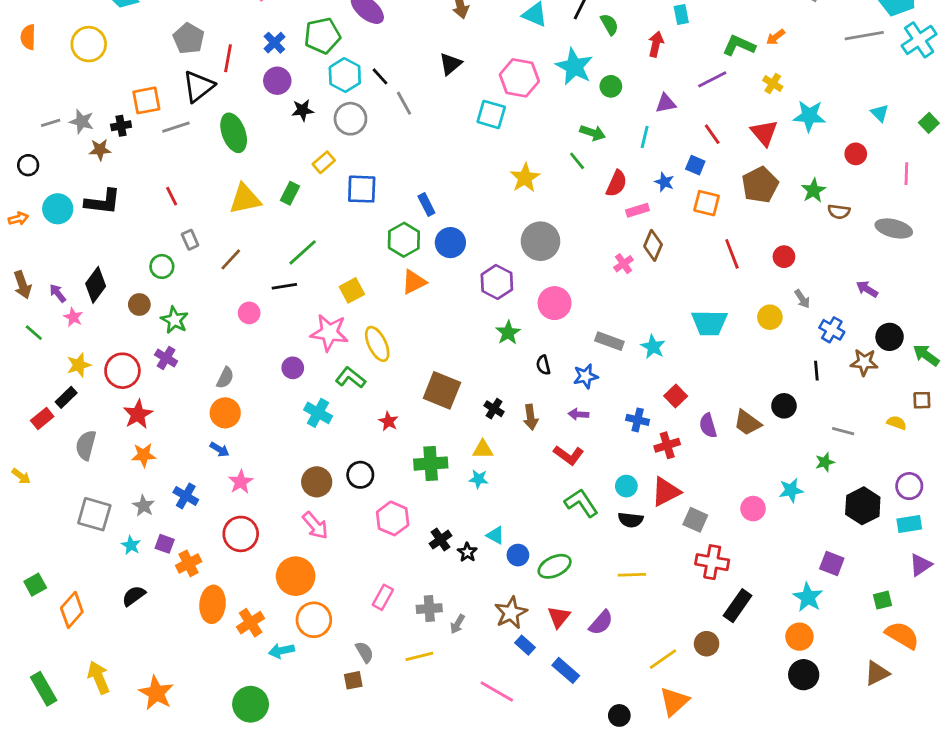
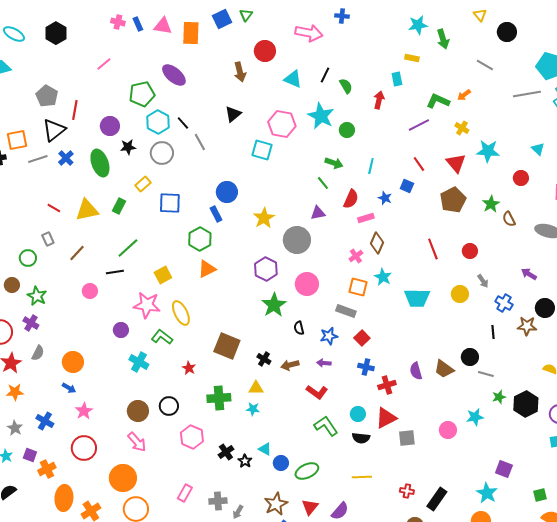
blue cross: (274, 43) -> (66, 158), moved
purple triangle: (666, 103) -> (318, 213), moved
green ellipse: (234, 133) -> (100, 163), moved
yellow star: (525, 178) -> (264, 218), moved
red line: (172, 196) -> (54, 208), moved, turned -32
orange square: (707, 203) -> (358, 287), moved
brown semicircle: (839, 212) -> (509, 219), turned 56
blue circle: (450, 243) -> (227, 192), moved
green star: (508, 333) -> (274, 305), size x1.4
cyan star: (653, 347) -> (383, 277), moved
gray semicircle: (225, 378) -> (38, 353), moved
red square: (676, 396) -> (362, 338), moved
brown arrow: (531, 417) -> (290, 365), turned 84
gray line: (843, 431) -> (486, 374), moved
black hexagon: (863, 506) -> (526, 404), moved
gray square: (695, 520) -> (407, 438), turned -30
red cross: (712, 562) -> (407, 491), moved, size x0.6

